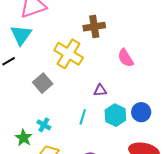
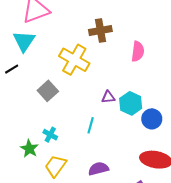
pink semicircle: (126, 58) -> (138, 51), moved, turned -138
cyan hexagon: (115, 115) -> (131, 103), moved

